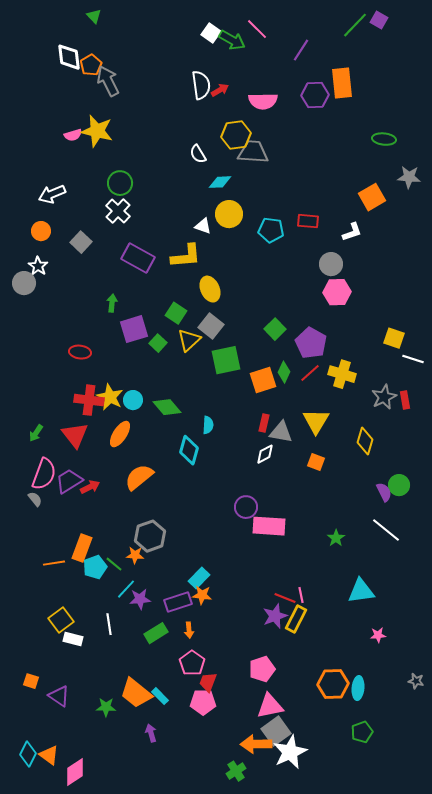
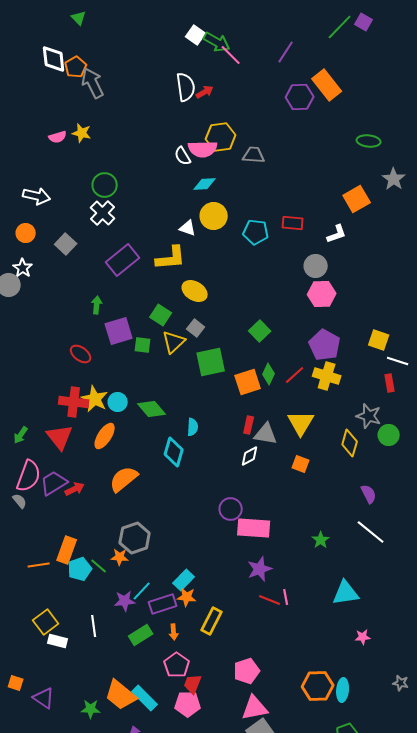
pink line: (257, 29) -> (231, 55), moved
orange rectangle: (342, 83) -> (327, 85), turned -32
pink semicircle: (263, 101) -> (203, 149), moved
yellow star: (97, 131) -> (82, 133), size x0.6
gray trapezoid: (253, 152) -> (254, 155), moved, size x0.7
gray star: (409, 177) -> (394, 179), turned 30
white arrow: (52, 194) -> (37, 196), turned -144
purple rectangle: (138, 258) -> (123, 260), turned -68
yellow ellipse: (210, 289) -> (195, 291), turned -35
gray square: (211, 326) -> (196, 328), size x0.7
green square: (158, 343) -> (143, 345), turned -36
purple pentagon: (311, 343) -> (325, 345), moved
red ellipse: (80, 352) -> (81, 354), moved, turned 30
gray star: (384, 397) -> (369, 416), moved, turned -30
red rectangle: (405, 400) -> (390, 383), moved
green circle: (399, 485) -> (389, 435), moved
cyan line: (126, 589) -> (142, 591), moved
purple star: (275, 616) -> (260, 569), moved
yellow rectangle: (296, 619) -> (212, 621), moved
cyan rectangle: (160, 696) -> (145, 698), size x1.5

